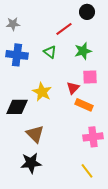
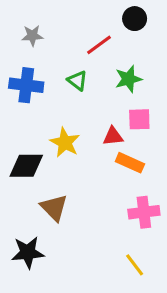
gray star: (13, 24) -> (32, 36), moved
red triangle: (73, 88) -> (113, 136), turned 40
black star: (31, 163) -> (28, 252), moved

